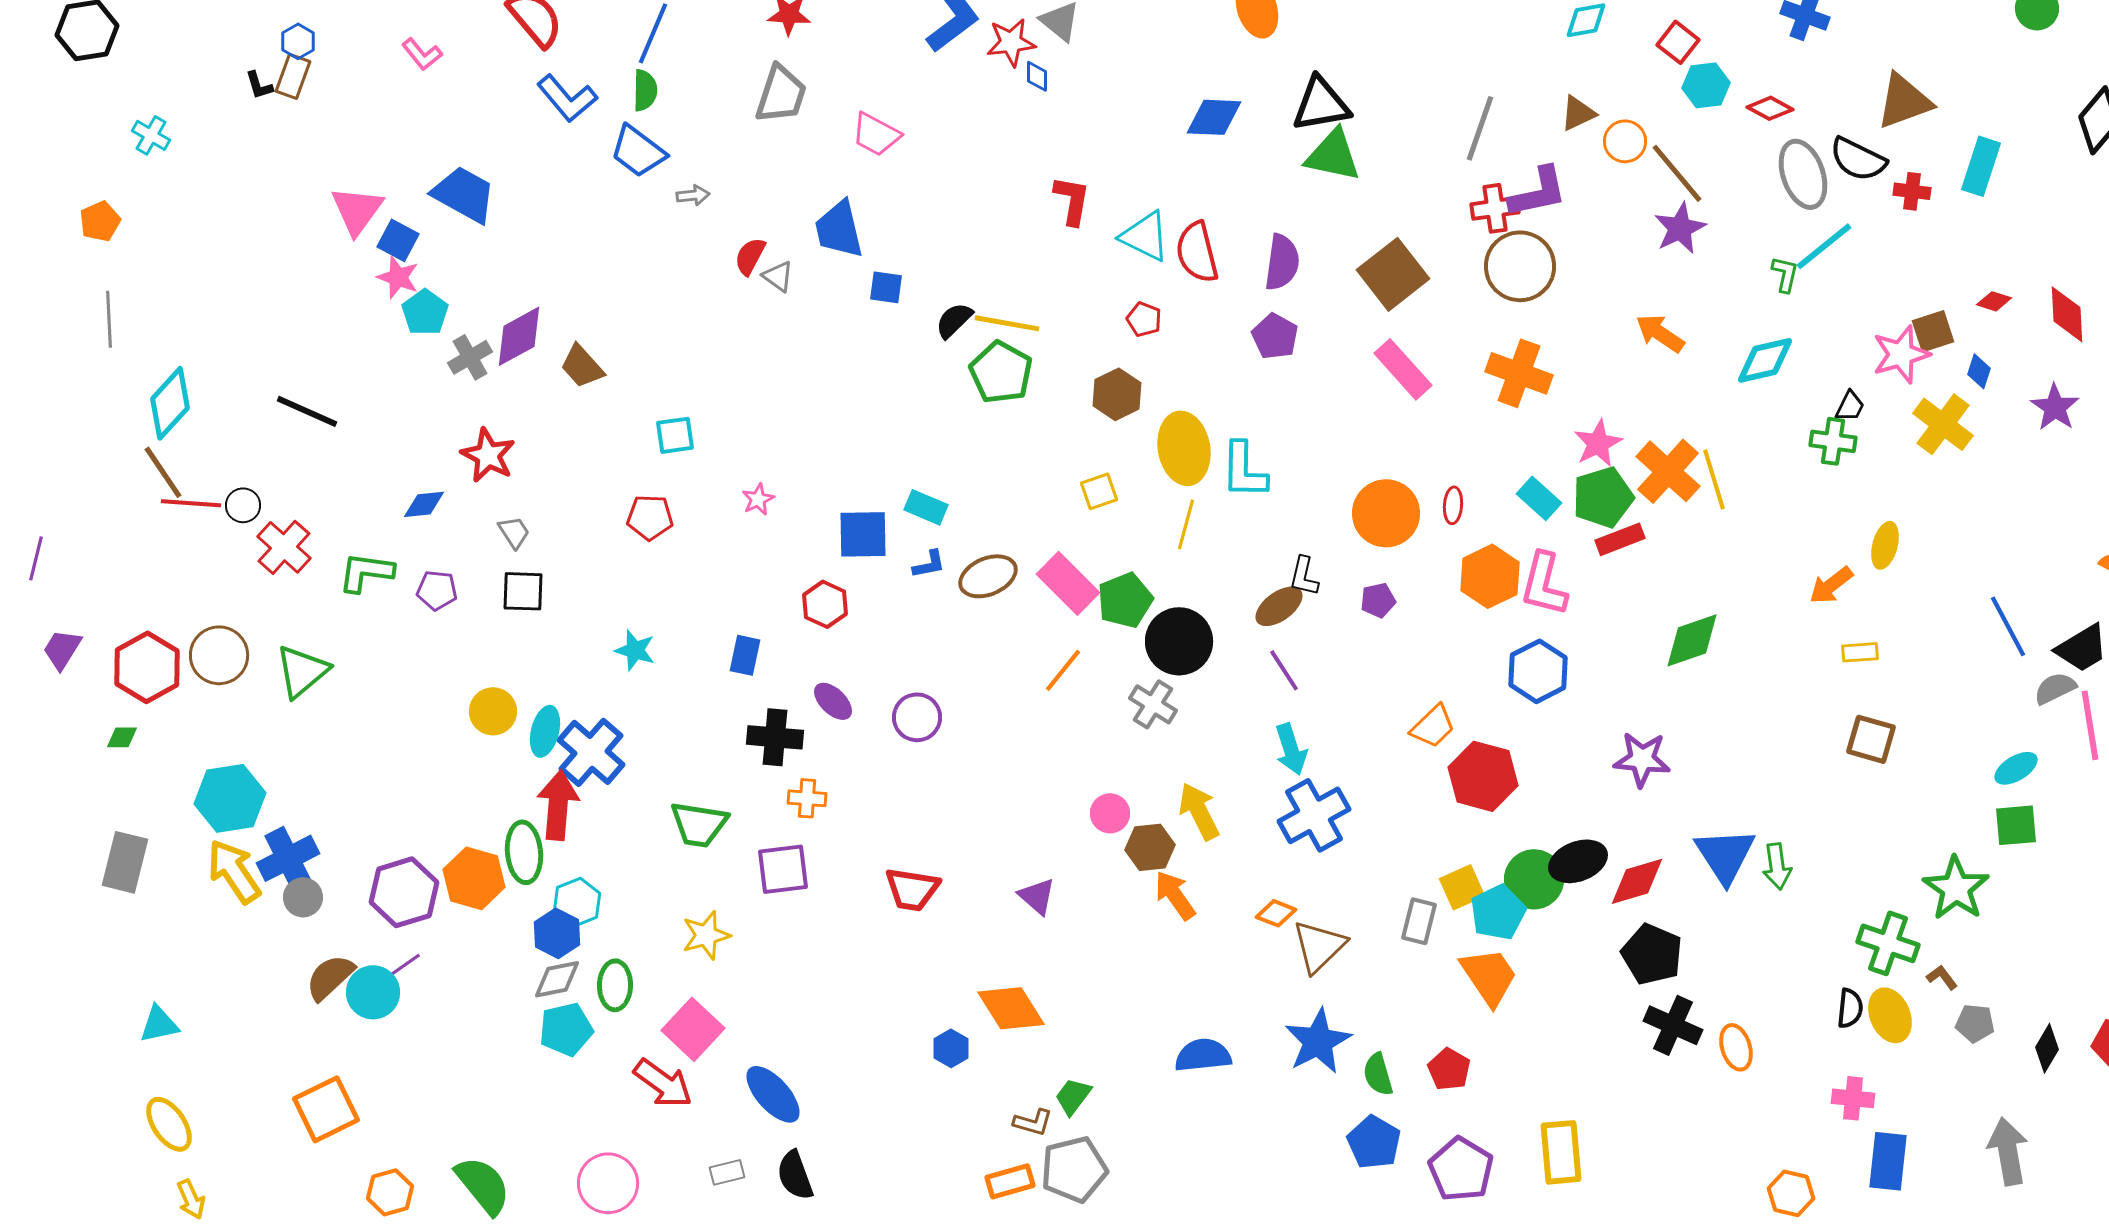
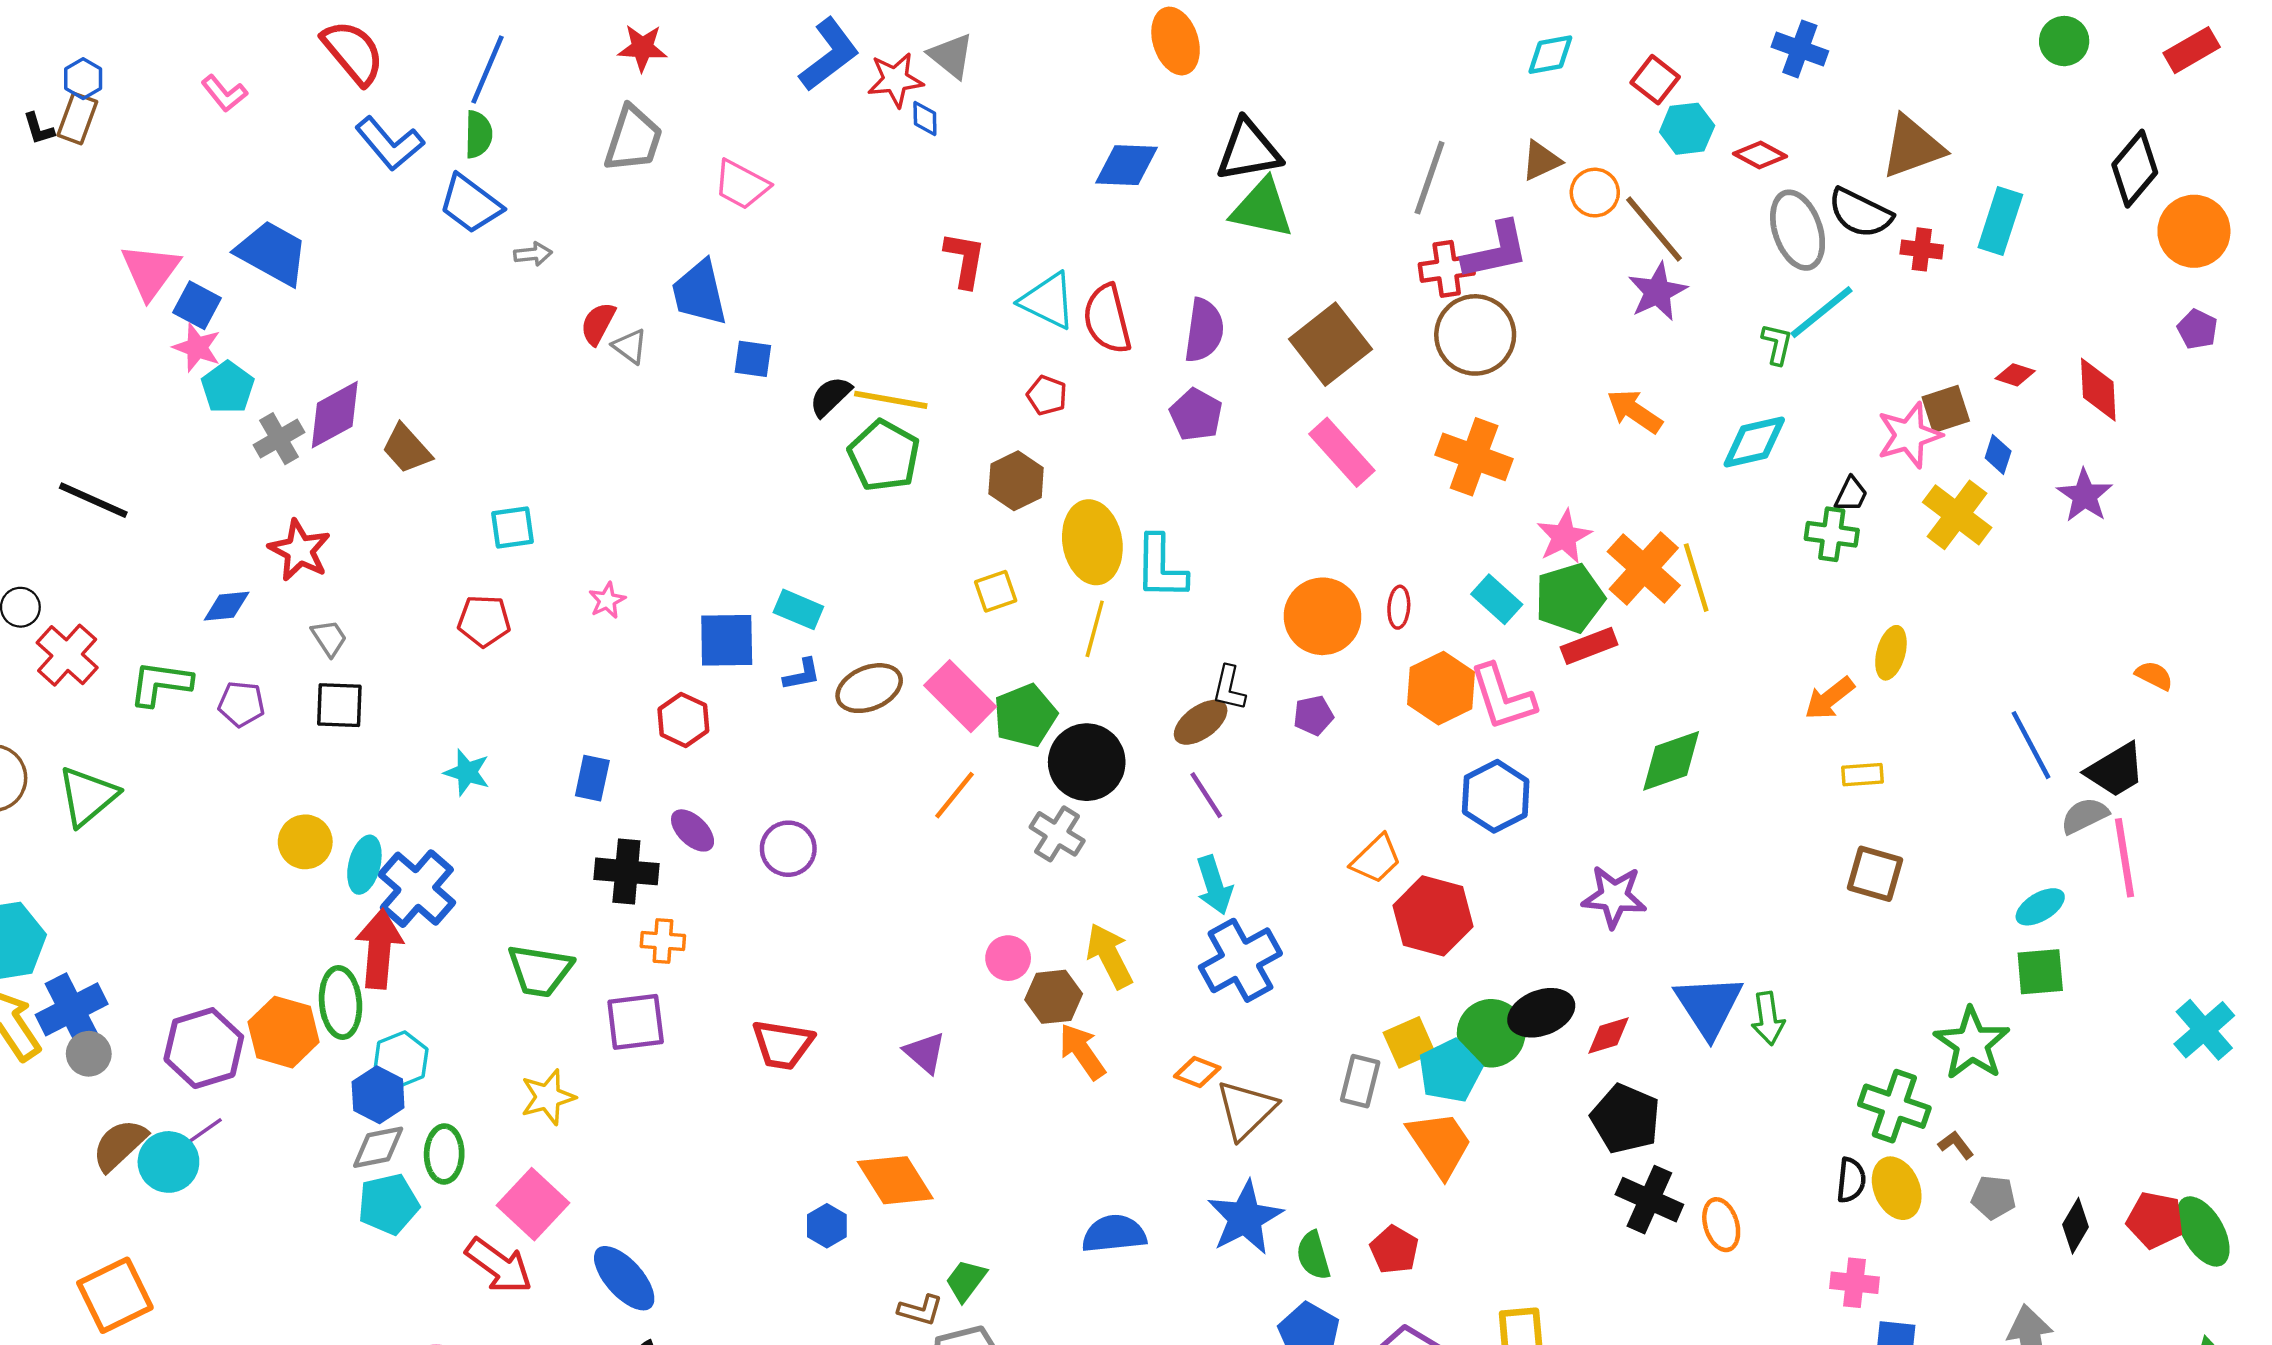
pink L-shape: (1544, 584) -> (1502, 697), turned -32
red diamond: (1637, 881) -> (1608, 1036), size x0.7

